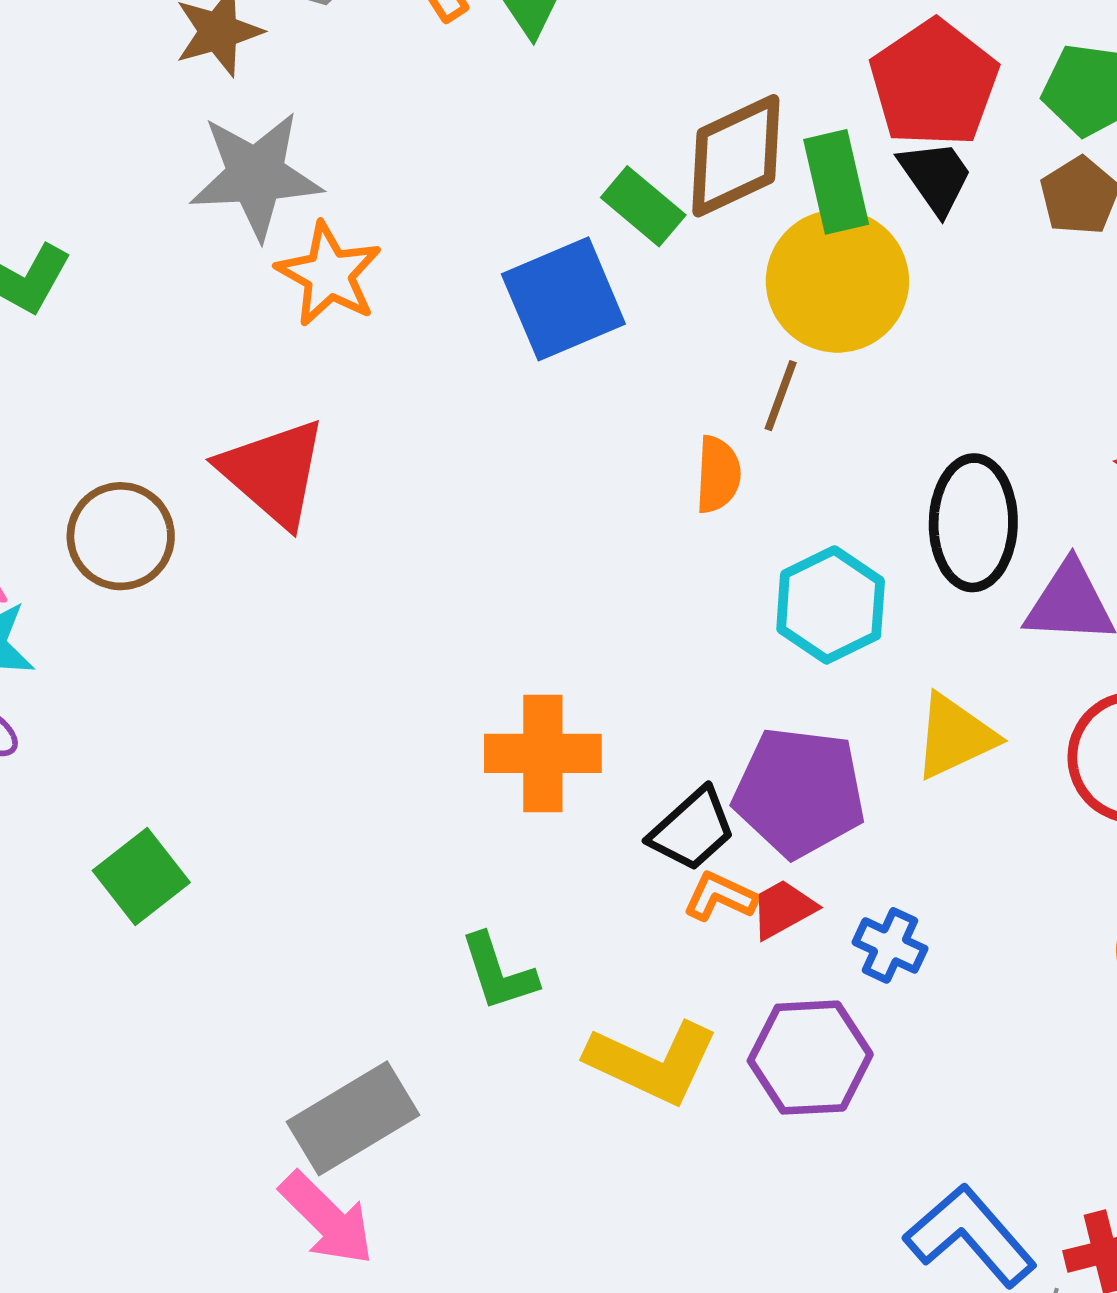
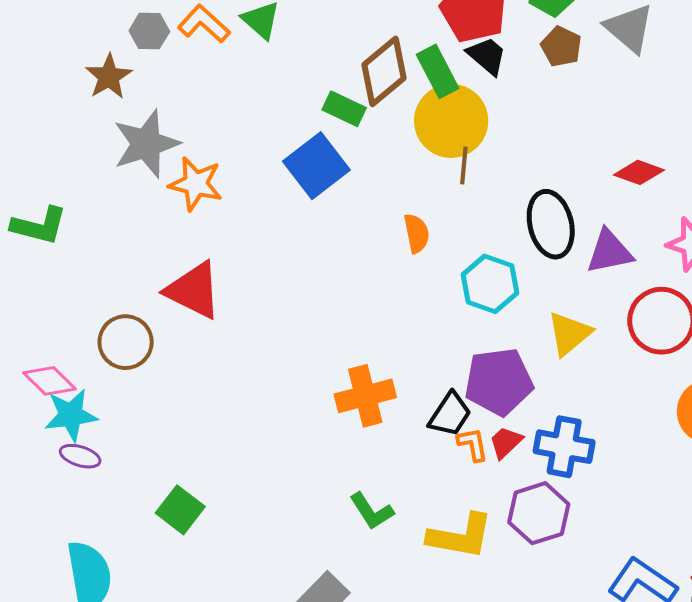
brown line: (781, 396) -> (464, 165), moved
orange L-shape: (720, 897) -> (473, 444), turned 69
blue cross: (890, 945) -> (564, 447), size x1.6

